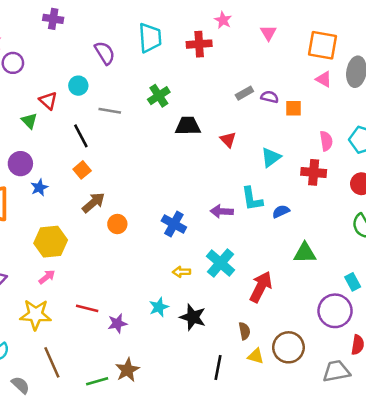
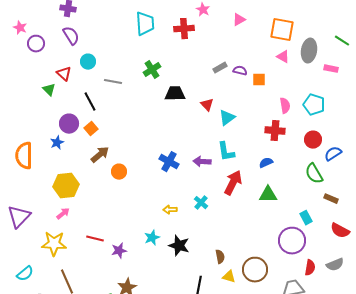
pink triangle: (268, 33) -> (239, 20), turned 32
purple semicircle: (105, 53) -> (71, 36), moved
cyan triangle: (271, 157) -> (227, 118), moved
purple circle: (20, 164) -> (69, 124), moved
blue semicircle: (281, 211) -> (266, 163), moved
blue cross: (174, 224) -> (169, 162), moved
cyan cross: (221, 263) -> (201, 203), size x0.6
red arrow: (261, 287) -> (233, 183), moved

